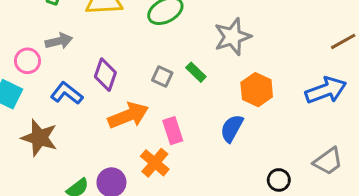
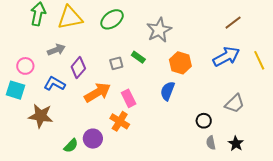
gray arrow: (59, 41) -> (56, 50), moved
purple diamond: (105, 75) -> (78, 68), turned 30
gray square: (162, 77) -> (116, 63), turned -32

